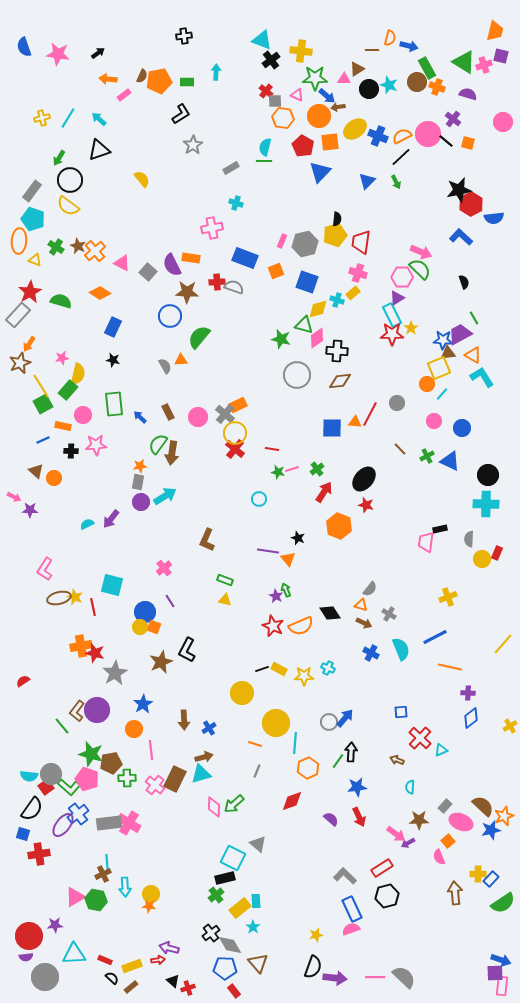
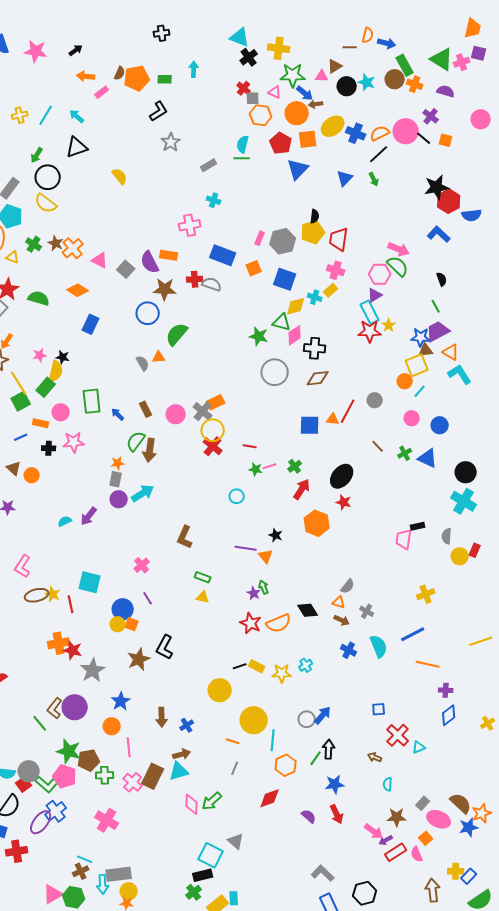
green line: (474, 318) -> (436, 306), moved
black star: (113, 360) -> (63, 357), moved
cyan cross: (486, 504) -> (464, 501), turned 30
yellow line: (503, 644) -> (481, 641), turned 30
cyan cross: (328, 668) -> (306, 665), turned 32
gray rectangle: (109, 823) -> (119, 874), moved
cyan line: (107, 862) -> (85, 859), turned -63
red rectangle: (382, 868) -> (396, 852), moved

